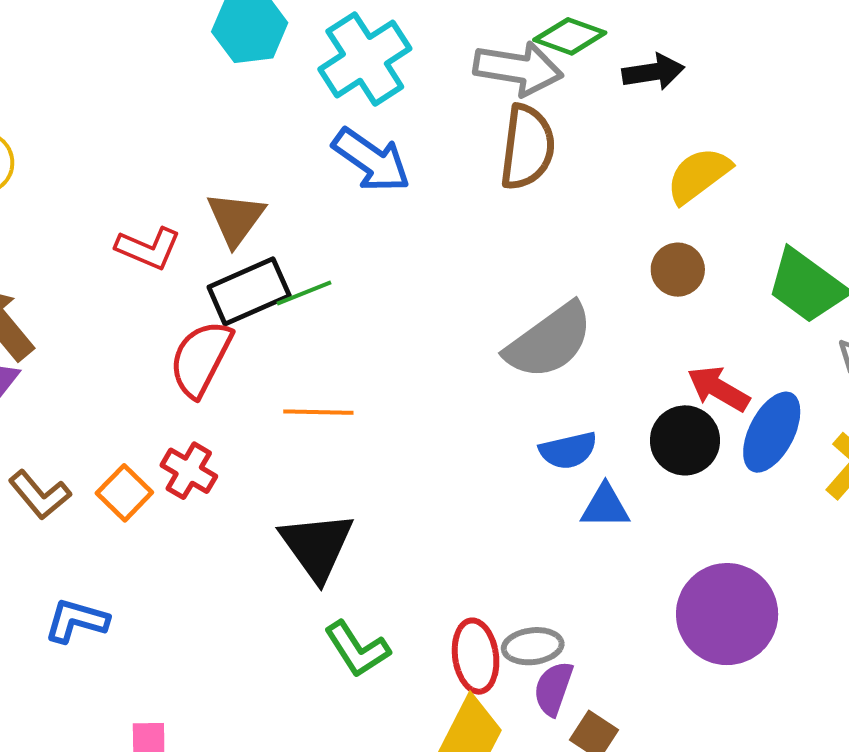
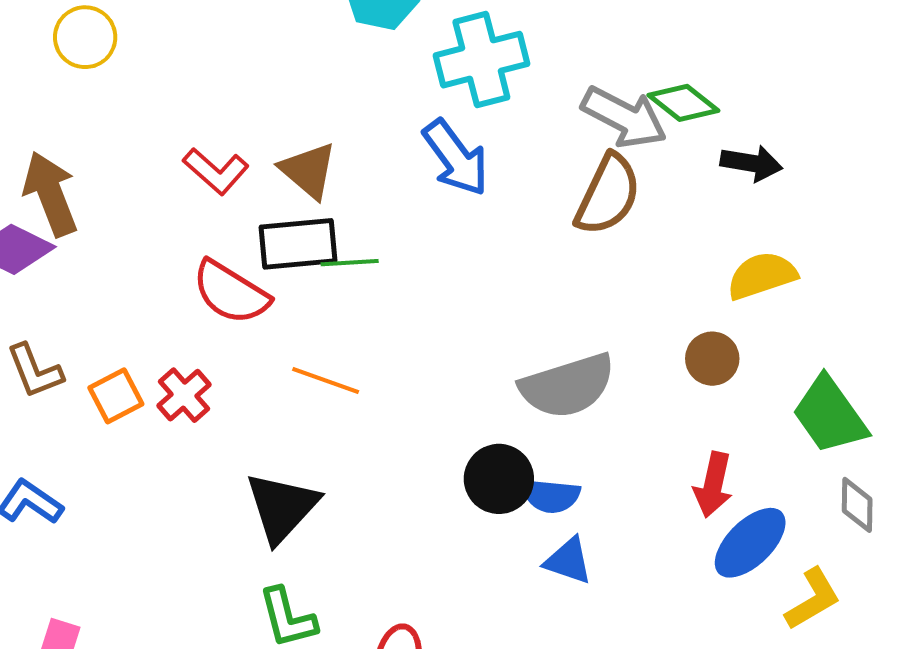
brown triangle: (236, 219) -> (308, 170), turned -44
red semicircle: (201, 359) -> (231, 292), turned -104
red arrow: (718, 389) -> (713, 485), turned -126
black circle: (685, 440) -> (499, 479), moved

